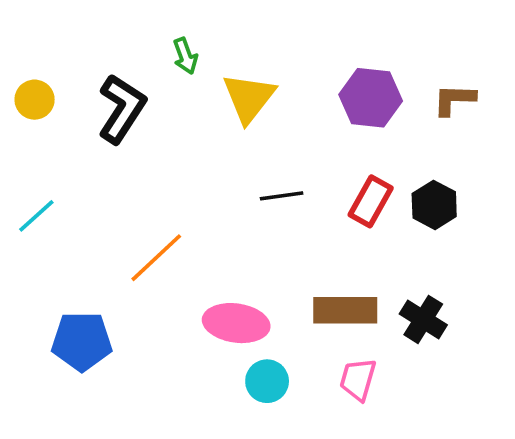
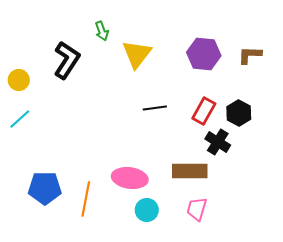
yellow circle: (35, 100) -> (19, 80), moved
orange line: (156, 258) -> (86, 199), moved, turned -36
black cross: (423, 319) -> (218, 142), moved

